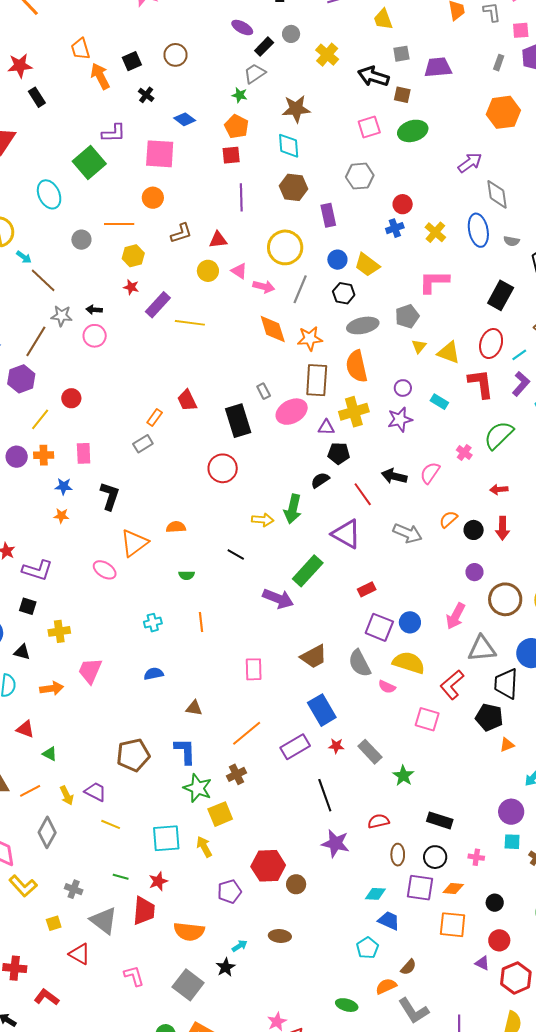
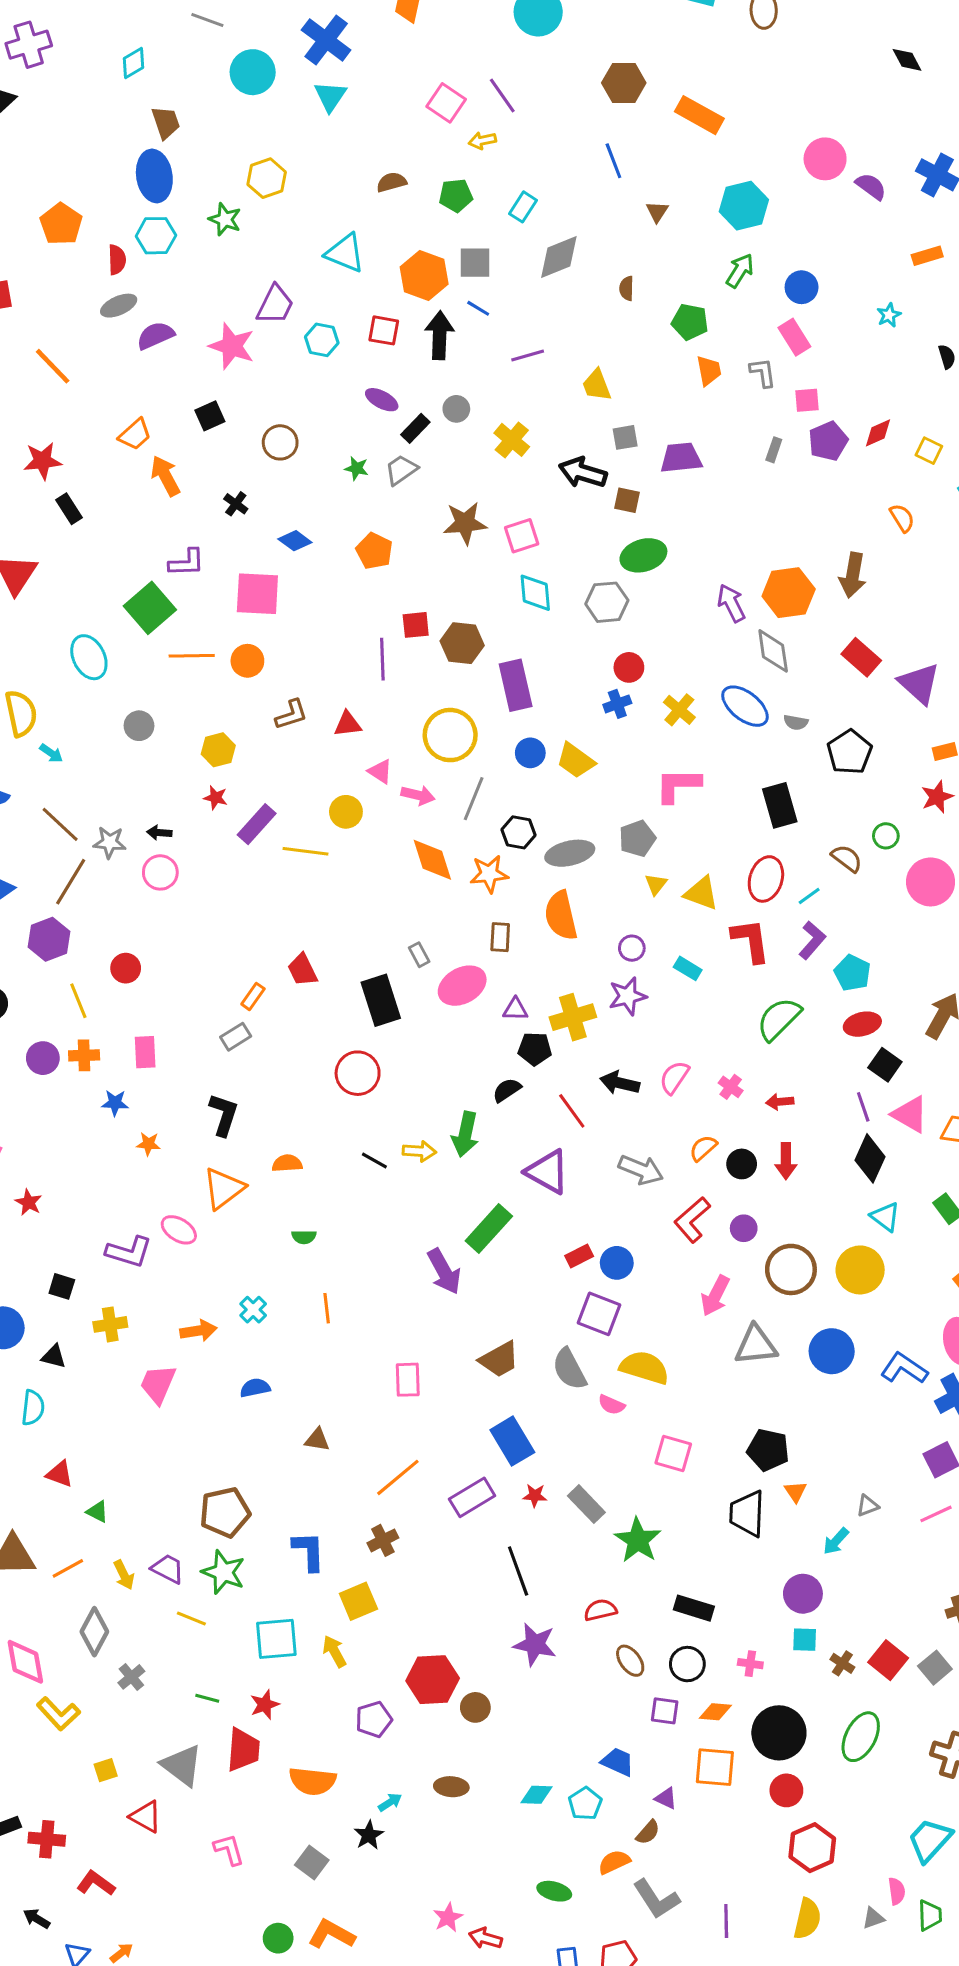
orange trapezoid: (81, 49) -> (135, 434), turned -115
black square: (132, 61) -> (210, 416), moved
green star: (240, 95) -> (357, 468), moved
orange hexagon: (503, 112) -> (789, 593), moved
pink square: (369, 127) -> (522, 536), moved
cyan diamond: (289, 146) -> (535, 593), moved
red square: (231, 155) -> (416, 625), moved
purple arrow: (470, 163) -> (731, 603), turned -80
gray hexagon: (360, 176) -> (607, 602), moved
purple rectangle: (328, 215) -> (516, 685), size x1.4
orange line: (119, 224) -> (192, 656), moved
blue ellipse: (478, 230) -> (745, 706), turned -40
yellow circle: (208, 271) -> (346, 812), moved
brown line: (43, 280) -> (60, 824), moved
black hexagon: (344, 293) -> (519, 832), moved
black rectangle: (501, 295) -> (780, 805), turned -44
brown rectangle: (317, 380) -> (500, 937), size x0.6
yellow cross: (354, 412) -> (573, 1017), moved
yellow line: (40, 419) -> (78, 1001), turned -60
pink cross: (464, 453) -> (731, 1087), moved
black L-shape: (110, 496) -> (224, 1115), moved
orange star: (61, 516) -> (148, 1144), moved
black line: (236, 554) -> (374, 1160), moved
purple L-shape: (37, 570) -> (129, 1252), moved
purple arrow: (278, 599) -> (444, 1272), turned 40
blue circle: (410, 622) -> (617, 1263), moved
cyan cross: (153, 623) -> (253, 1310), turned -30
black trapezoid: (506, 684) -> (747, 1514), moved
red L-shape: (452, 685) -> (692, 1220), moved
orange arrow: (52, 688) -> (198, 1331), moved
orange triangle: (507, 745) -> (795, 1492), turned -42
blue L-shape: (185, 751) -> (309, 1551), moved
green star: (403, 776) -> (638, 1540), size x1.4
green star: (198, 788) -> (223, 1572), moved
brown ellipse: (398, 855) -> (630, 1661), turned -35
purple square: (420, 888) -> (665, 1711), size x0.7
gray cross: (74, 889) -> (131, 1677), moved, turned 30
cyan diamond: (375, 894) -> (537, 1795), moved
black circle: (495, 903) -> (779, 1733), size x2.0
purple triangle: (482, 963) -> (666, 1798), moved
gray square: (188, 985) -> (312, 1863), size x0.7

